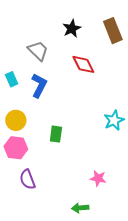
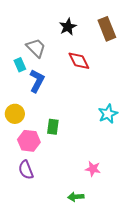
cyan rectangle: (12, 79) -> (20, 65), moved
pink hexagon: (16, 148) -> (29, 141), moved

